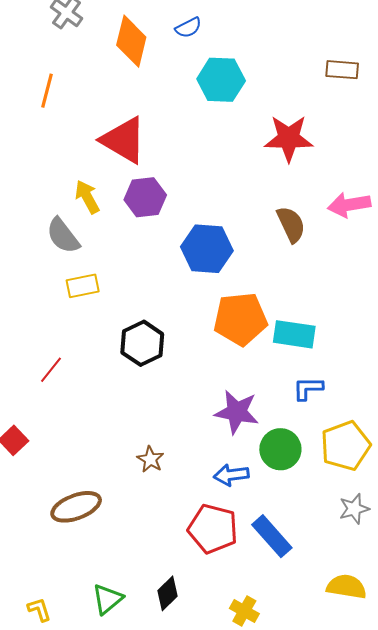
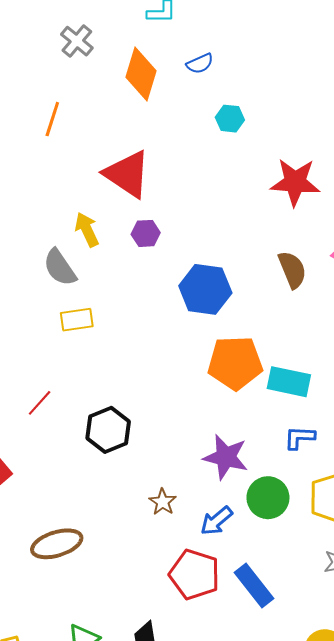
cyan hexagon: (221, 80) -> (230, 119), size x0.6
purple hexagon: (145, 197) -> (146, 233), size x0.7
black hexagon: (142, 343) -> (108, 430), moved
brown star: (150, 459) -> (163, 502), moved
blue arrow: (231, 475) -> (216, 521), turned -36

